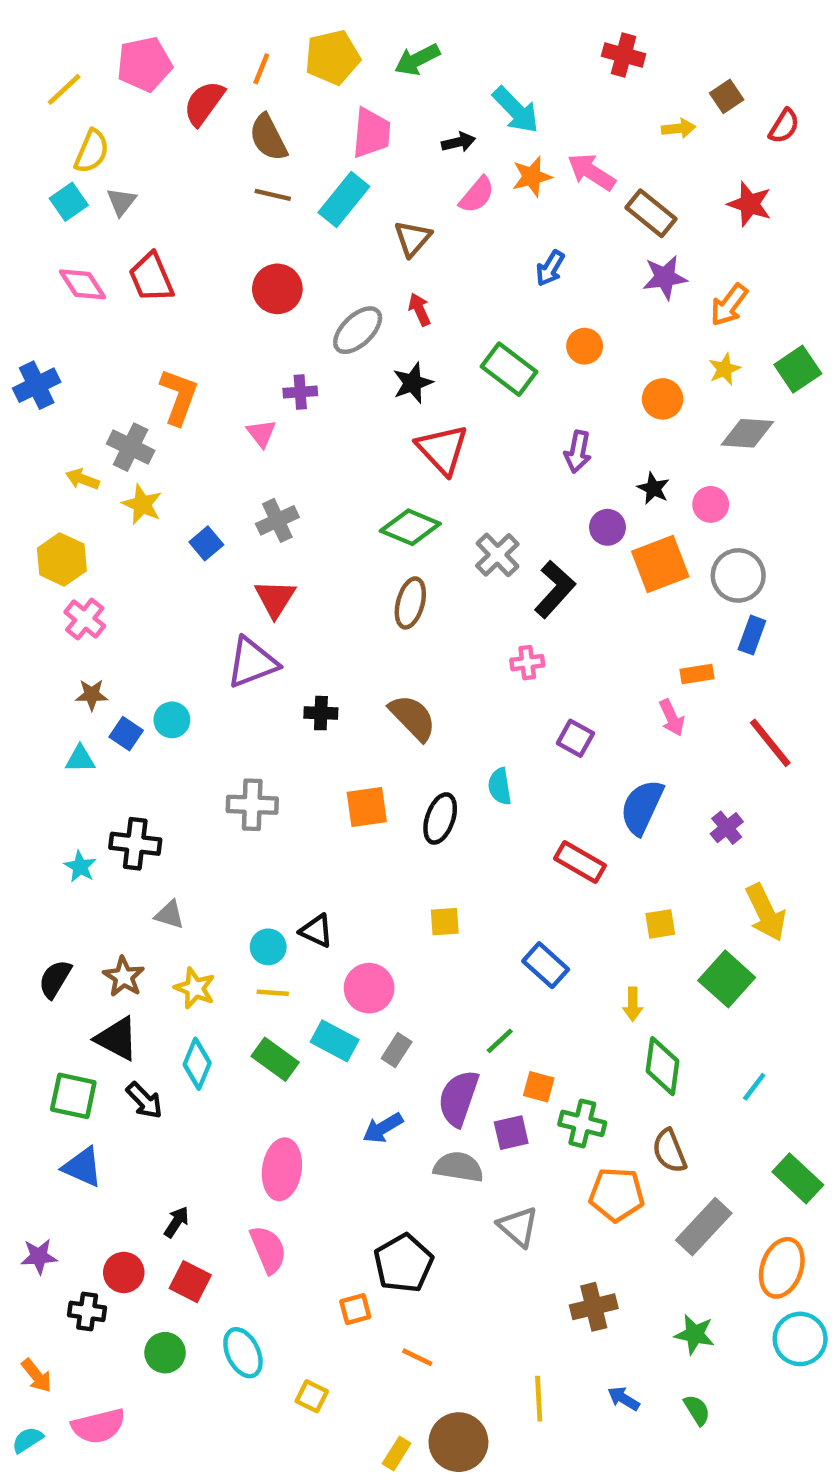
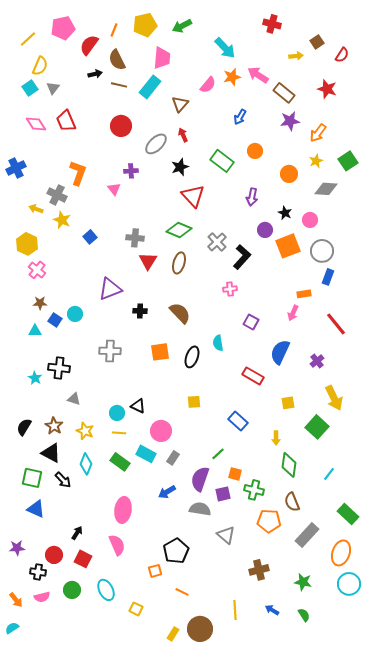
black arrow: (458, 142) -> (95, 74), moved
gray cross: (277, 520) -> (135, 238), moved, turned 30
red triangle: (275, 598) -> (148, 261), moved
pink arrow: (672, 718) -> (293, 313), turned 49
pink semicircle: (99, 1426) -> (42, 597), moved, size x0.7

